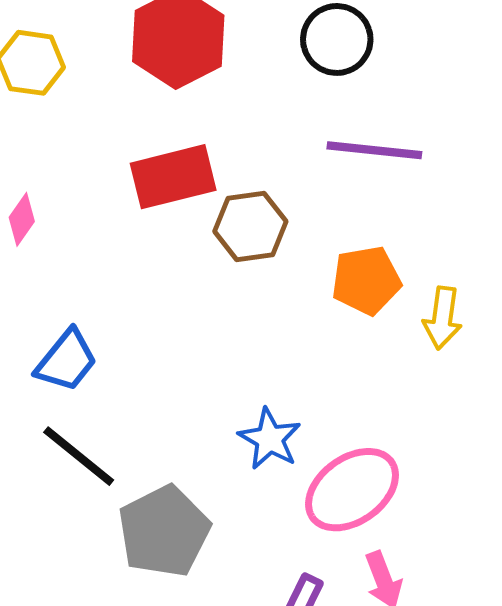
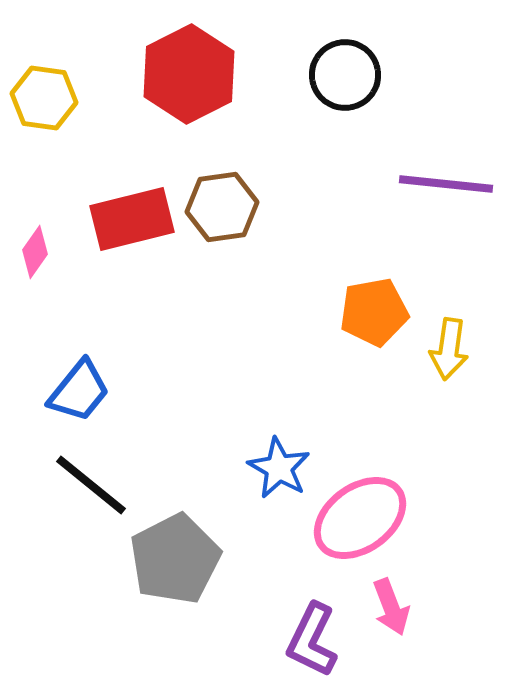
purple line: (374, 150) -> (446, 184), moved
red rectangle: (173, 177) -> (132, 219), moved
brown hexagon: (250, 226) -> (222, 207), moved

